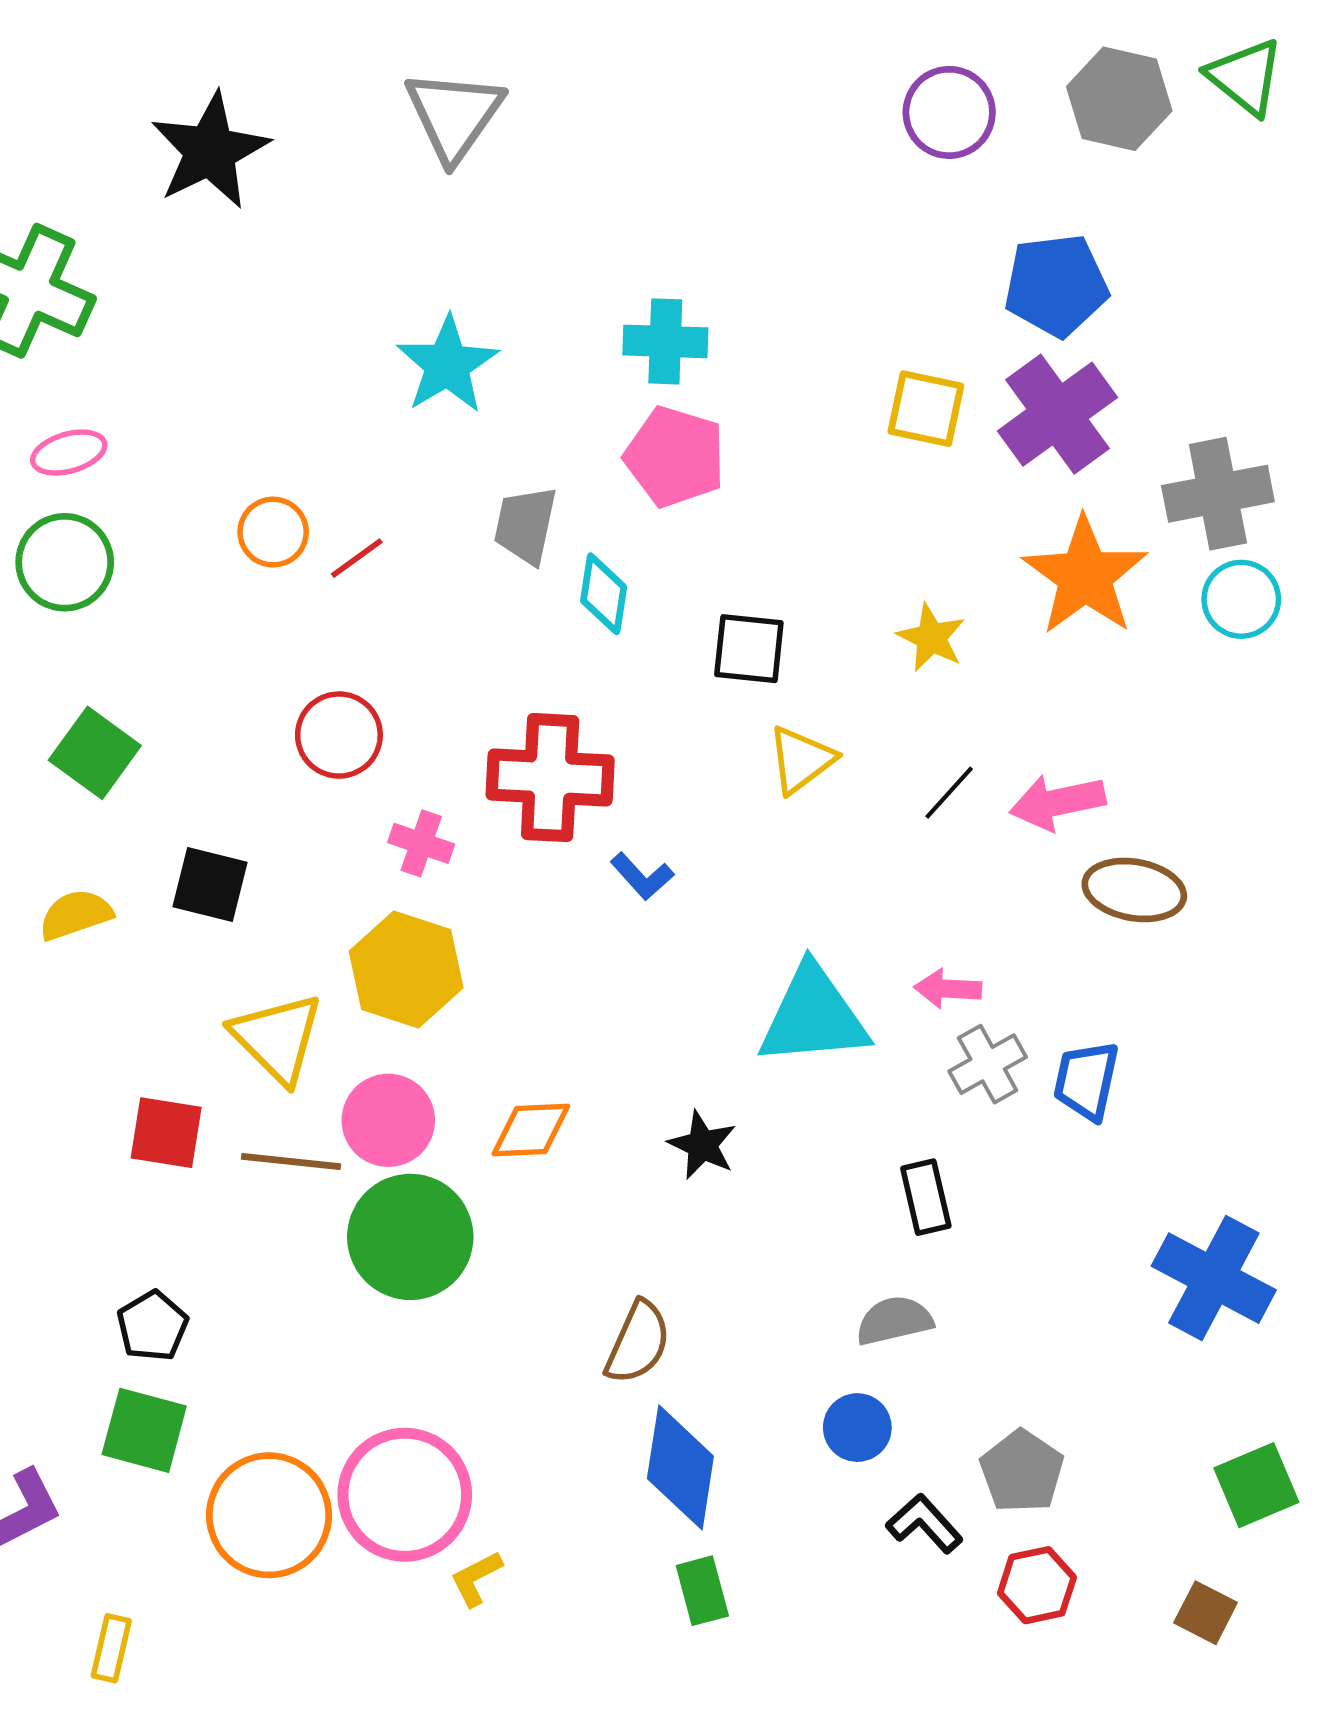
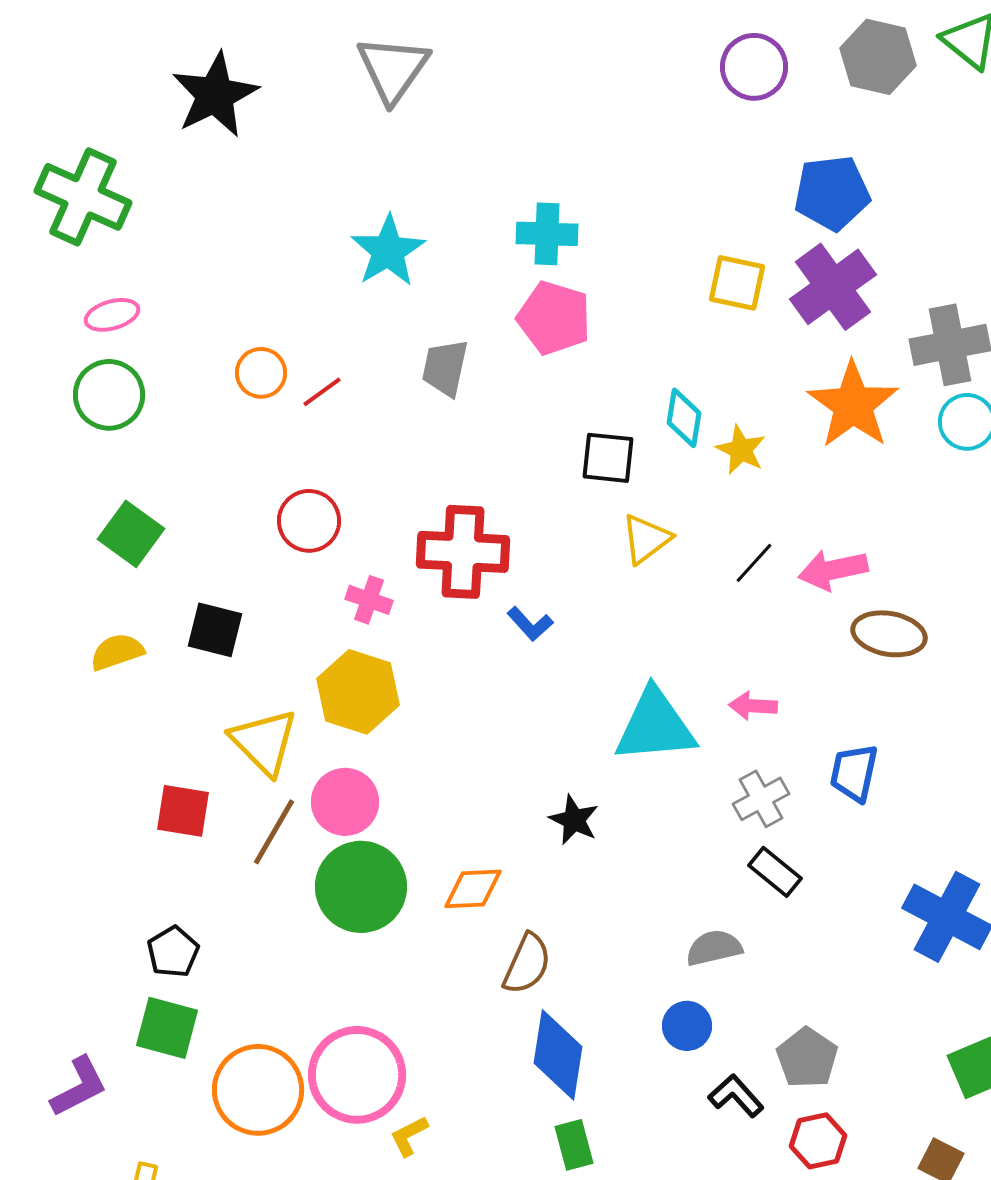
cyan diamond: (604, 594) -> (684, 418), moved
gray cross: (988, 1064) -> (761, 799), moved
orange diamond: (531, 1130) -> (473, 889), moved
brown line: (291, 1161) -> (274, 832), turned -66
black rectangle: (926, 1197) -> (775, 872), moved, turned -38

